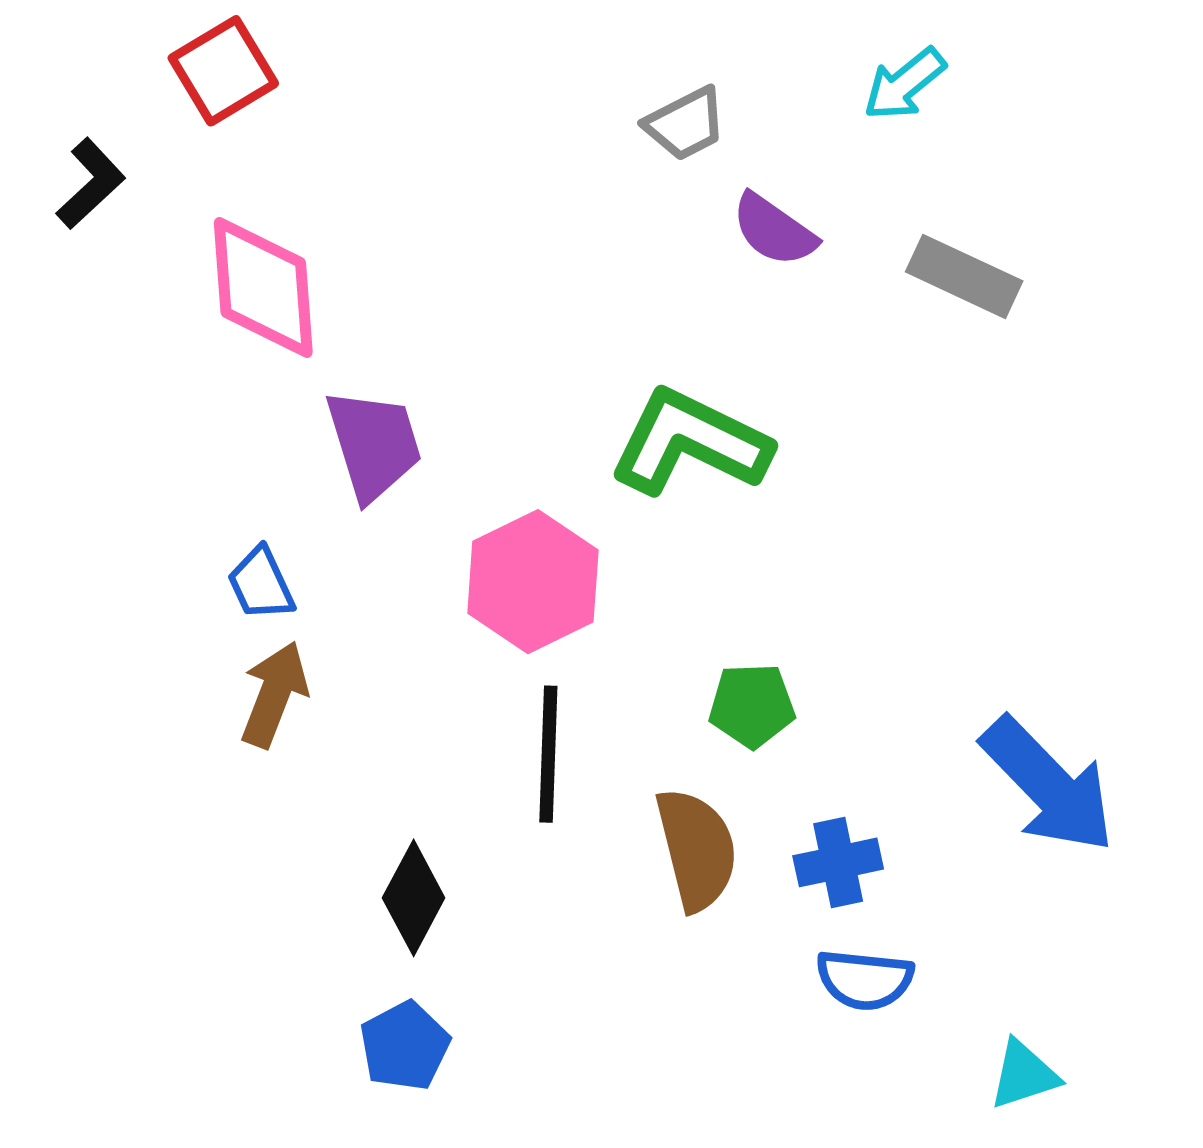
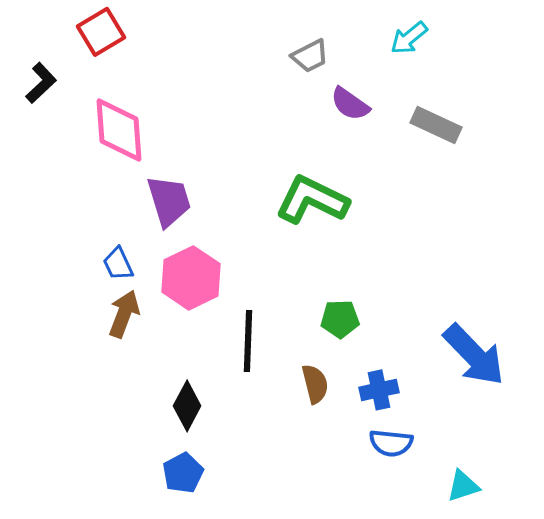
pink hexagon: (533, 582) -> (191, 278), moved
brown semicircle: (697, 849) -> (315, 384), size x0.7

